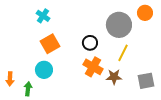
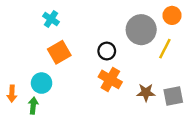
yellow line: (123, 53) -> (165, 49), moved
cyan circle: (44, 70) -> (42, 83), moved
brown star: (114, 77) -> (146, 93), moved

